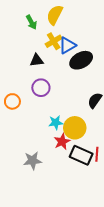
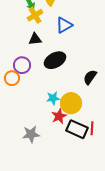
yellow cross: (54, 41) -> (35, 15), moved
black ellipse: (81, 60) -> (55, 60), moved
purple circle: (41, 88) -> (22, 65), moved

